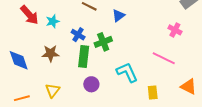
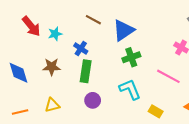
blue triangle: (118, 15) -> (123, 30), size x1.6
green cross: (103, 42) -> (131, 57), moved
yellow triangle: (53, 90) -> (52, 105), turned 35
yellow rectangle: (153, 93) -> (156, 111), turned -56

